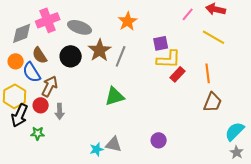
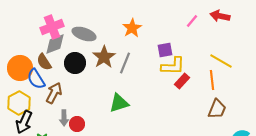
gray diamond: (22, 33) -> (55, 44), moved
yellow line: (214, 37) -> (221, 61), moved
orange circle: (16, 61) -> (20, 68), size x1.6
red circle: (41, 105) -> (77, 124), moved

